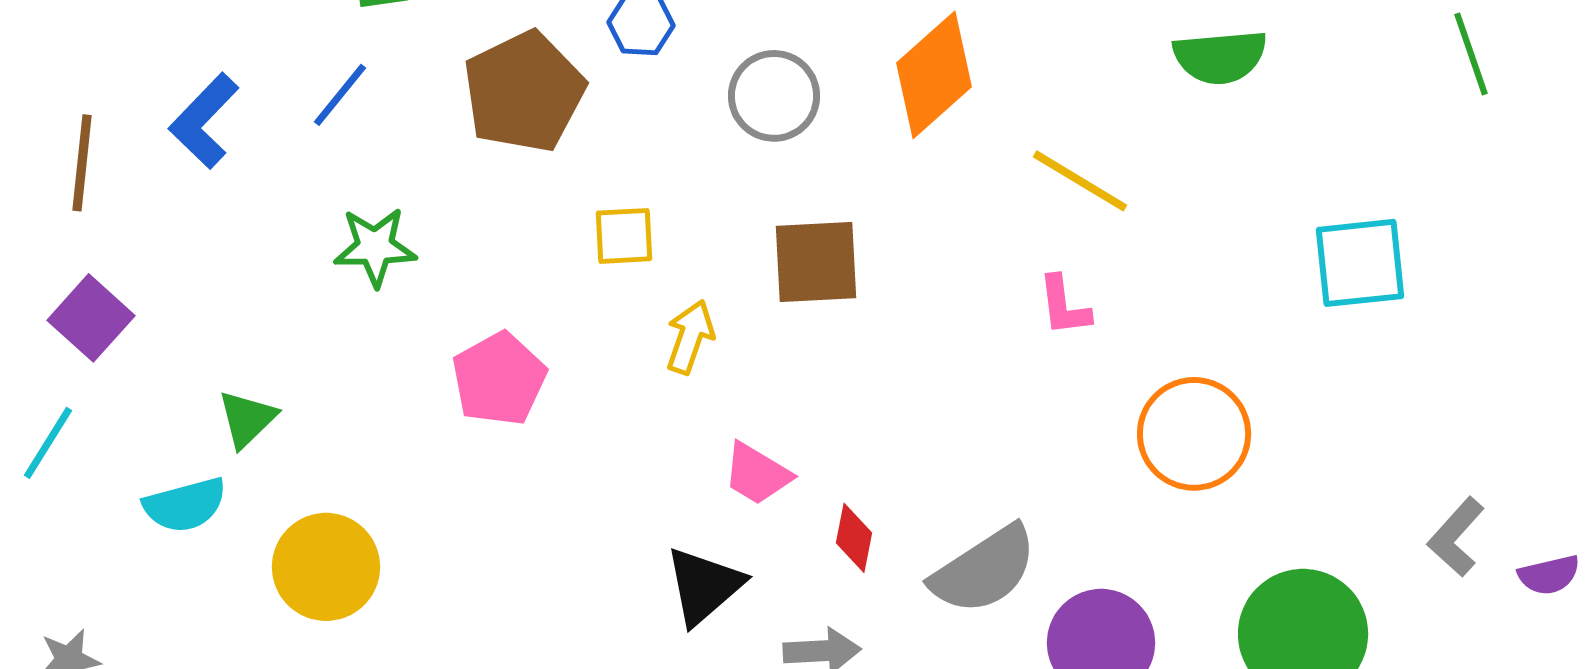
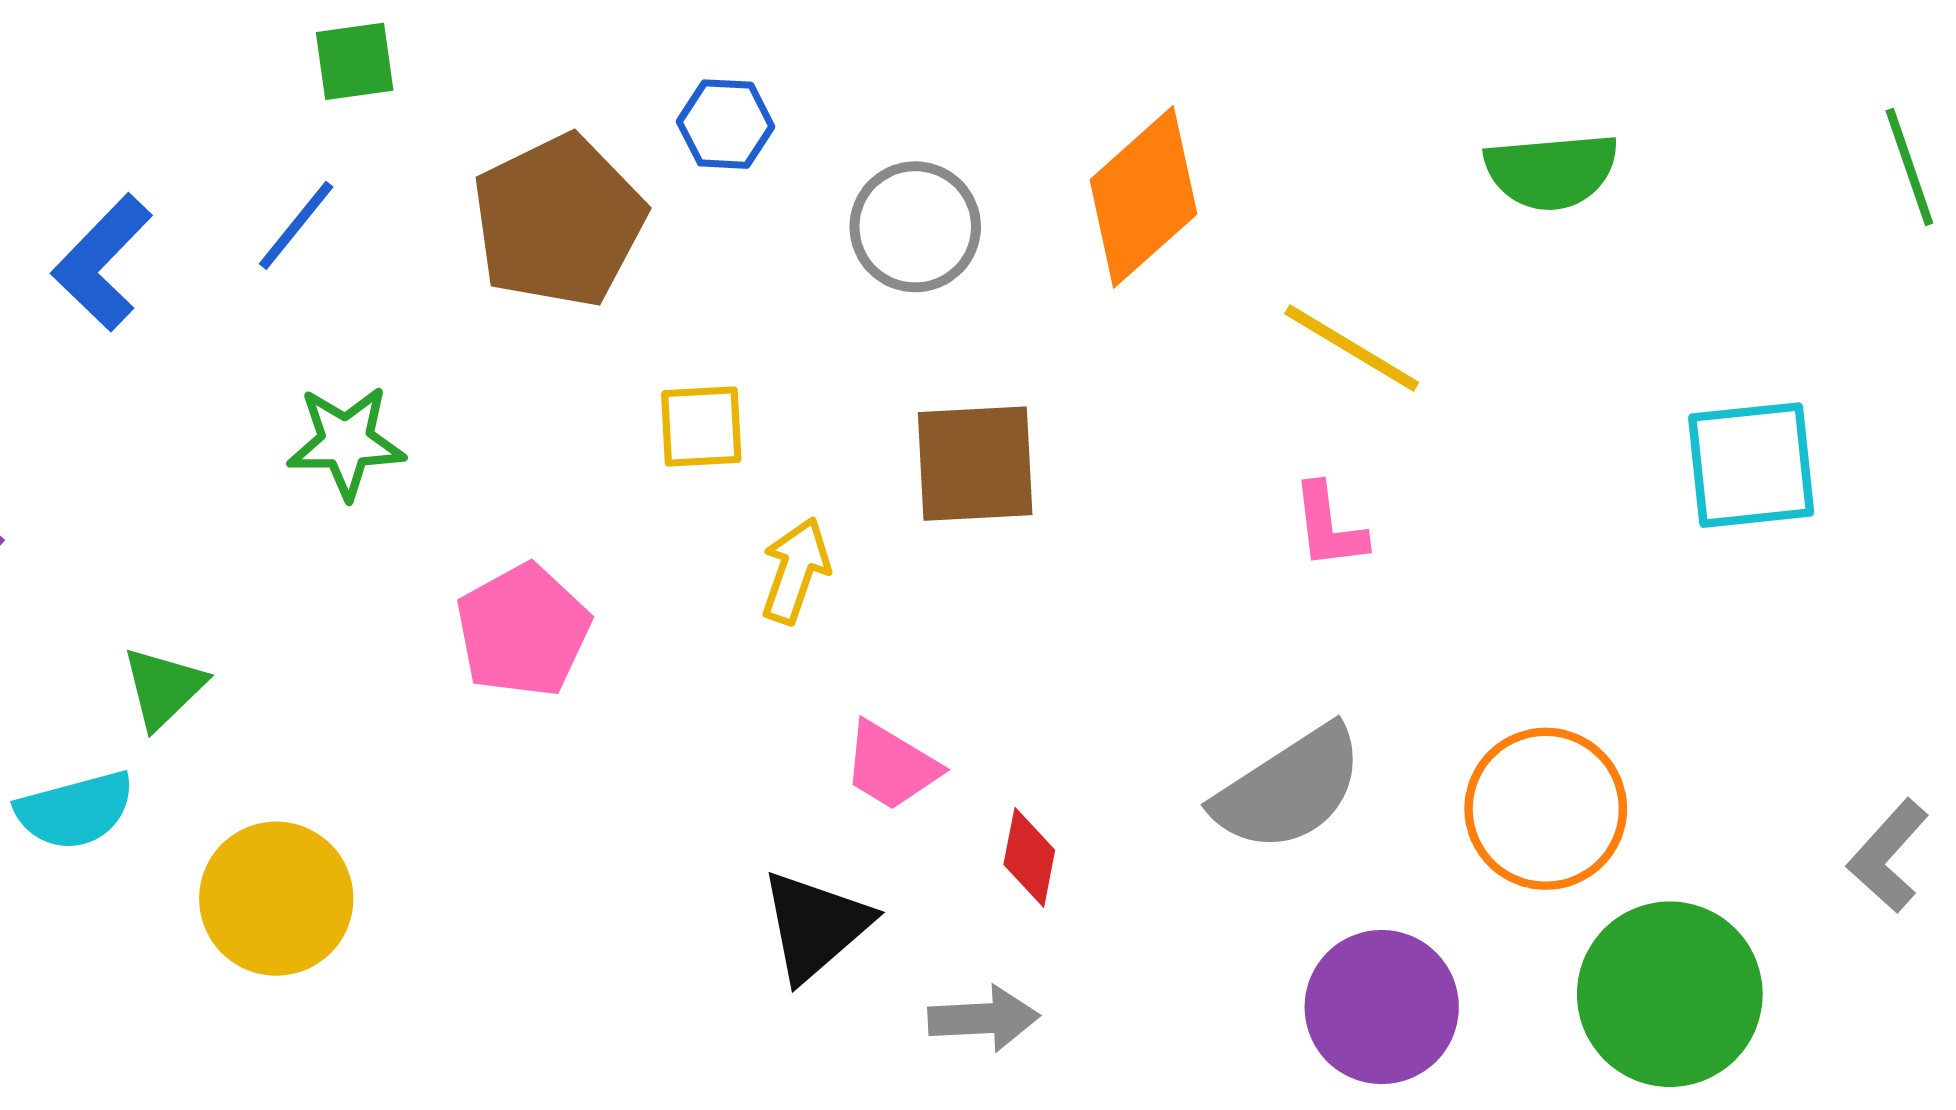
orange circle: (1194, 434) -> (1546, 809), moved
gray semicircle: (984, 570) -> (1289, 789), moved

